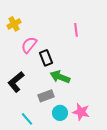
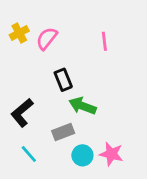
pink semicircle: (29, 45) -> (47, 38), moved
cyan line: (27, 119) -> (29, 154), moved

